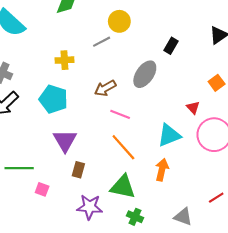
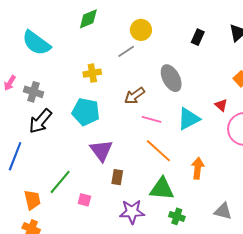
black rectangle: (171, 46) -> (198, 37), moved
gray ellipse: (145, 74) -> (171, 78), turned -56
cyan triangle: (169, 135) -> (189, 119), moved
green line: (19, 168) -> (60, 182), turned -44

